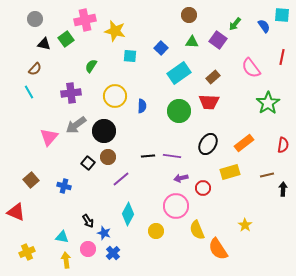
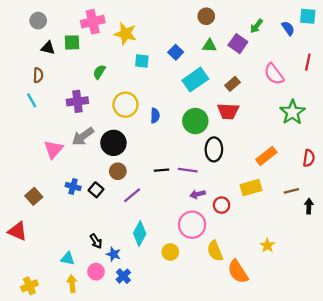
green square: (66, 39) -> (72, 42), turned 35
brown semicircle: (35, 69) -> (38, 75), turned -40
black ellipse: (208, 144) -> (214, 149), moved, turned -30
black square: (88, 163) -> (96, 190), moved
blue cross: (64, 186) -> (73, 187), moved
yellow cross: (27, 252) -> (29, 286), moved

